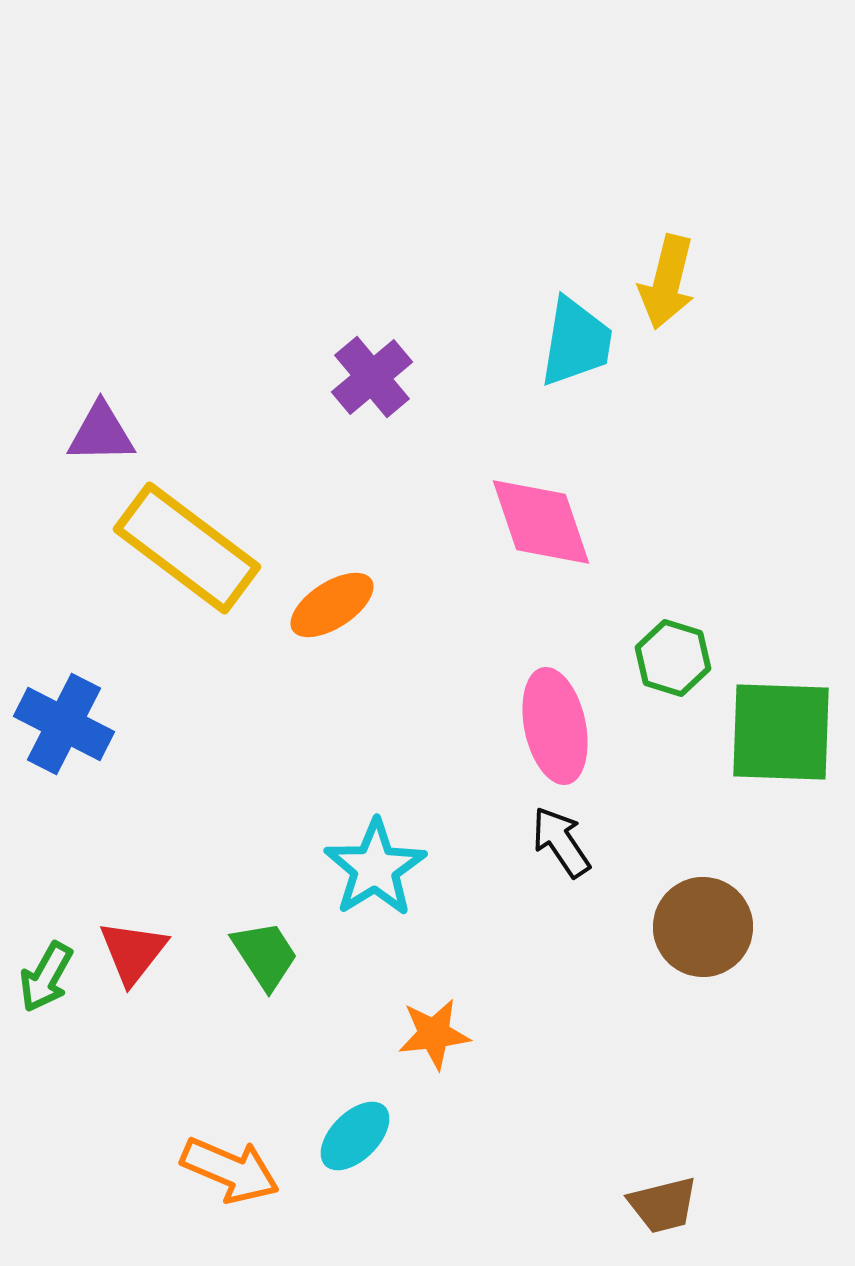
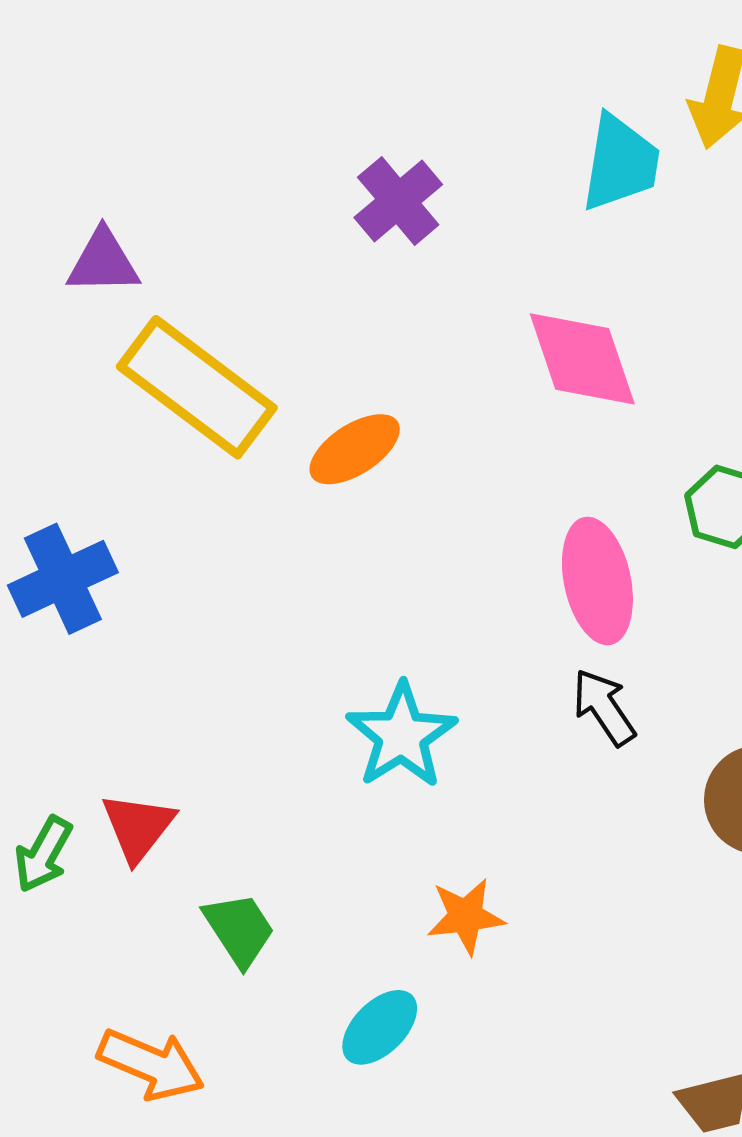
blue cross: (64, 724) -> (63, 579), turned 38
green trapezoid: (265, 955) -> (239, 929), moved
orange arrow: (230, 1170) -> (151, 1064), moved

